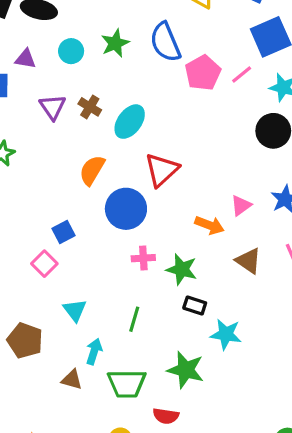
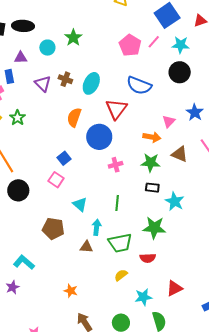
blue semicircle: (165, 42) -> (139, 85), moved, turned -35
green star: (182, 269) -> (151, 163), moved
cyan star: (226, 334) -> (175, 201), turned 30

